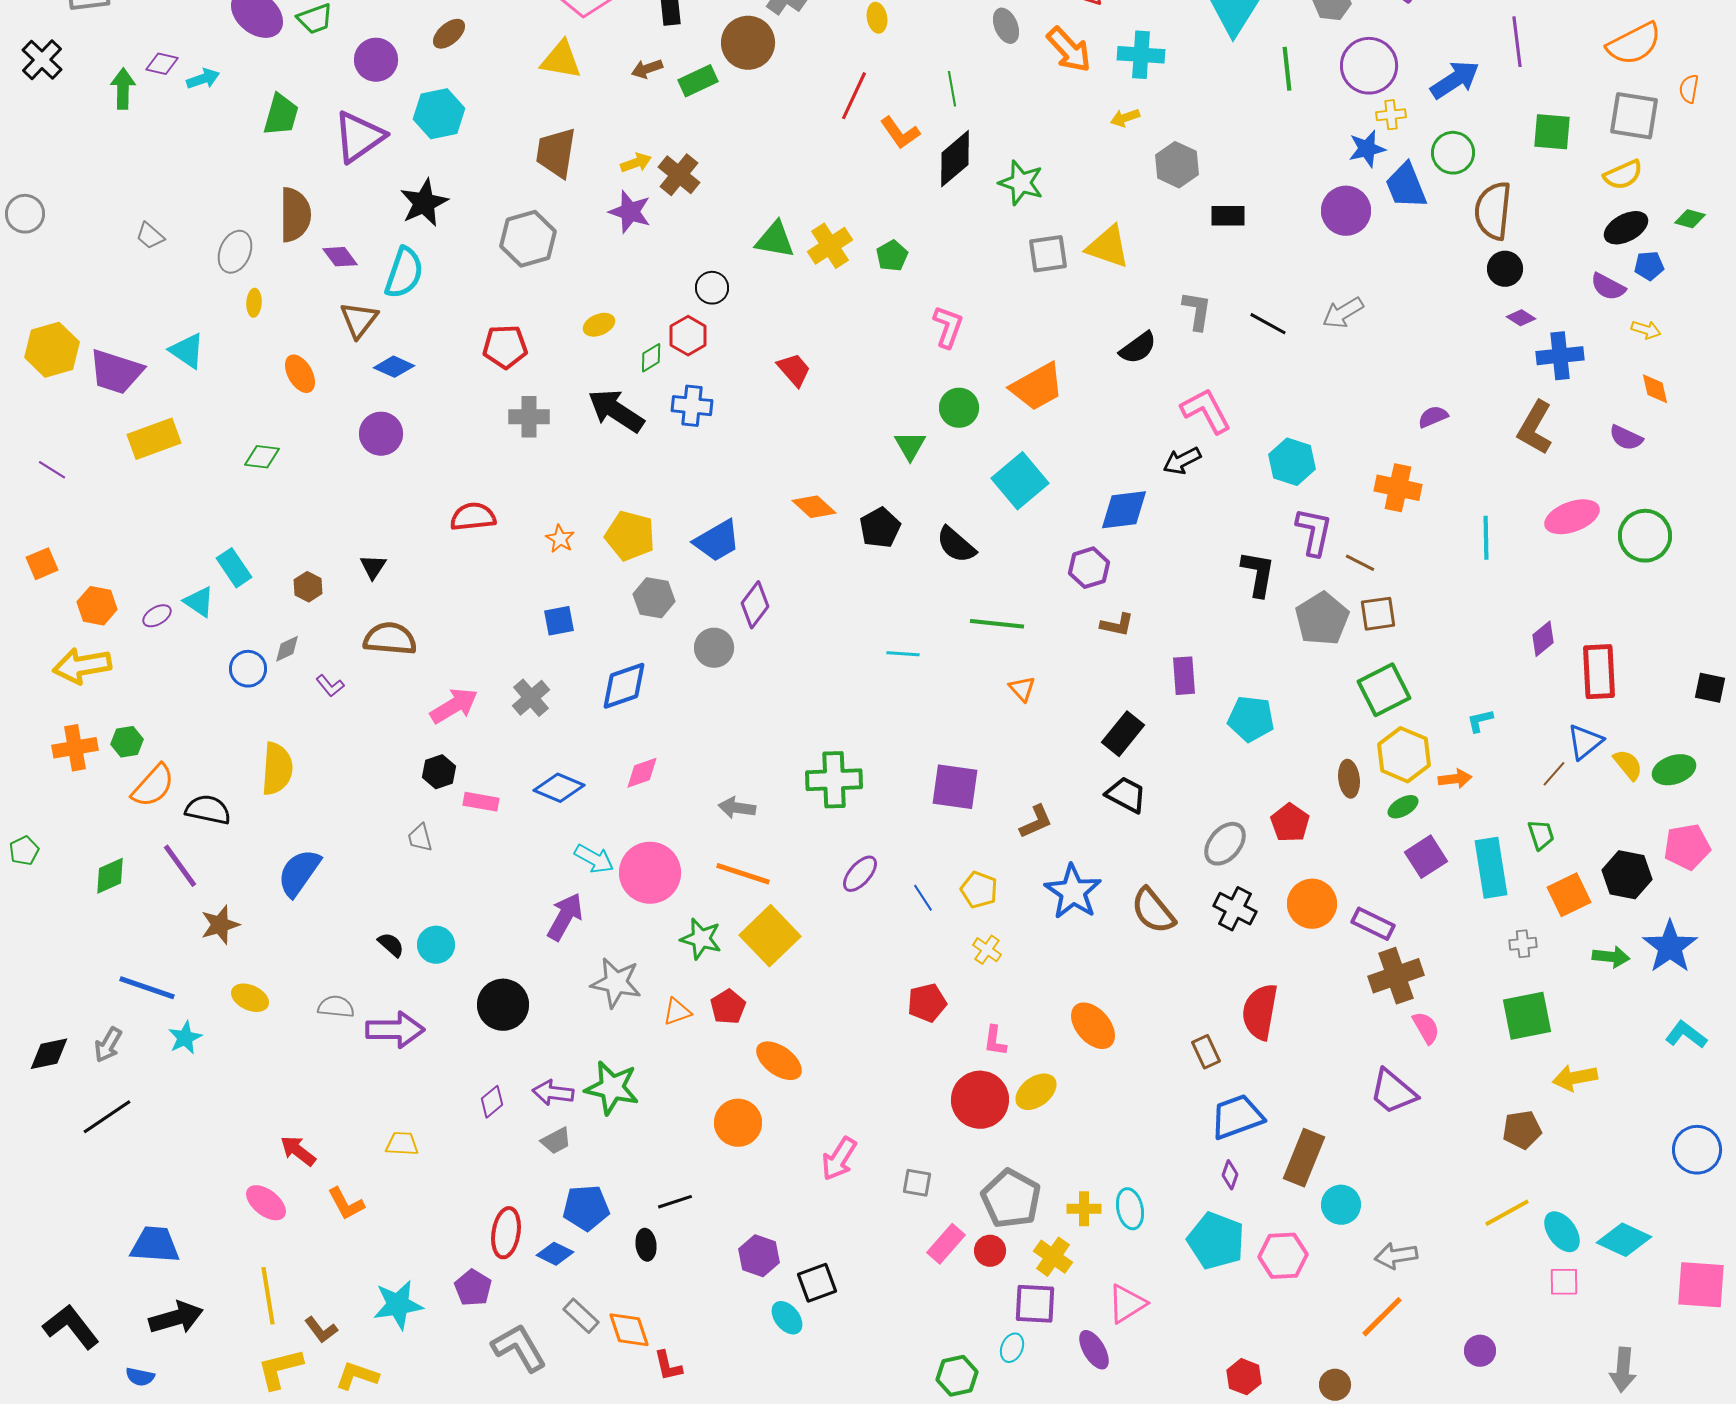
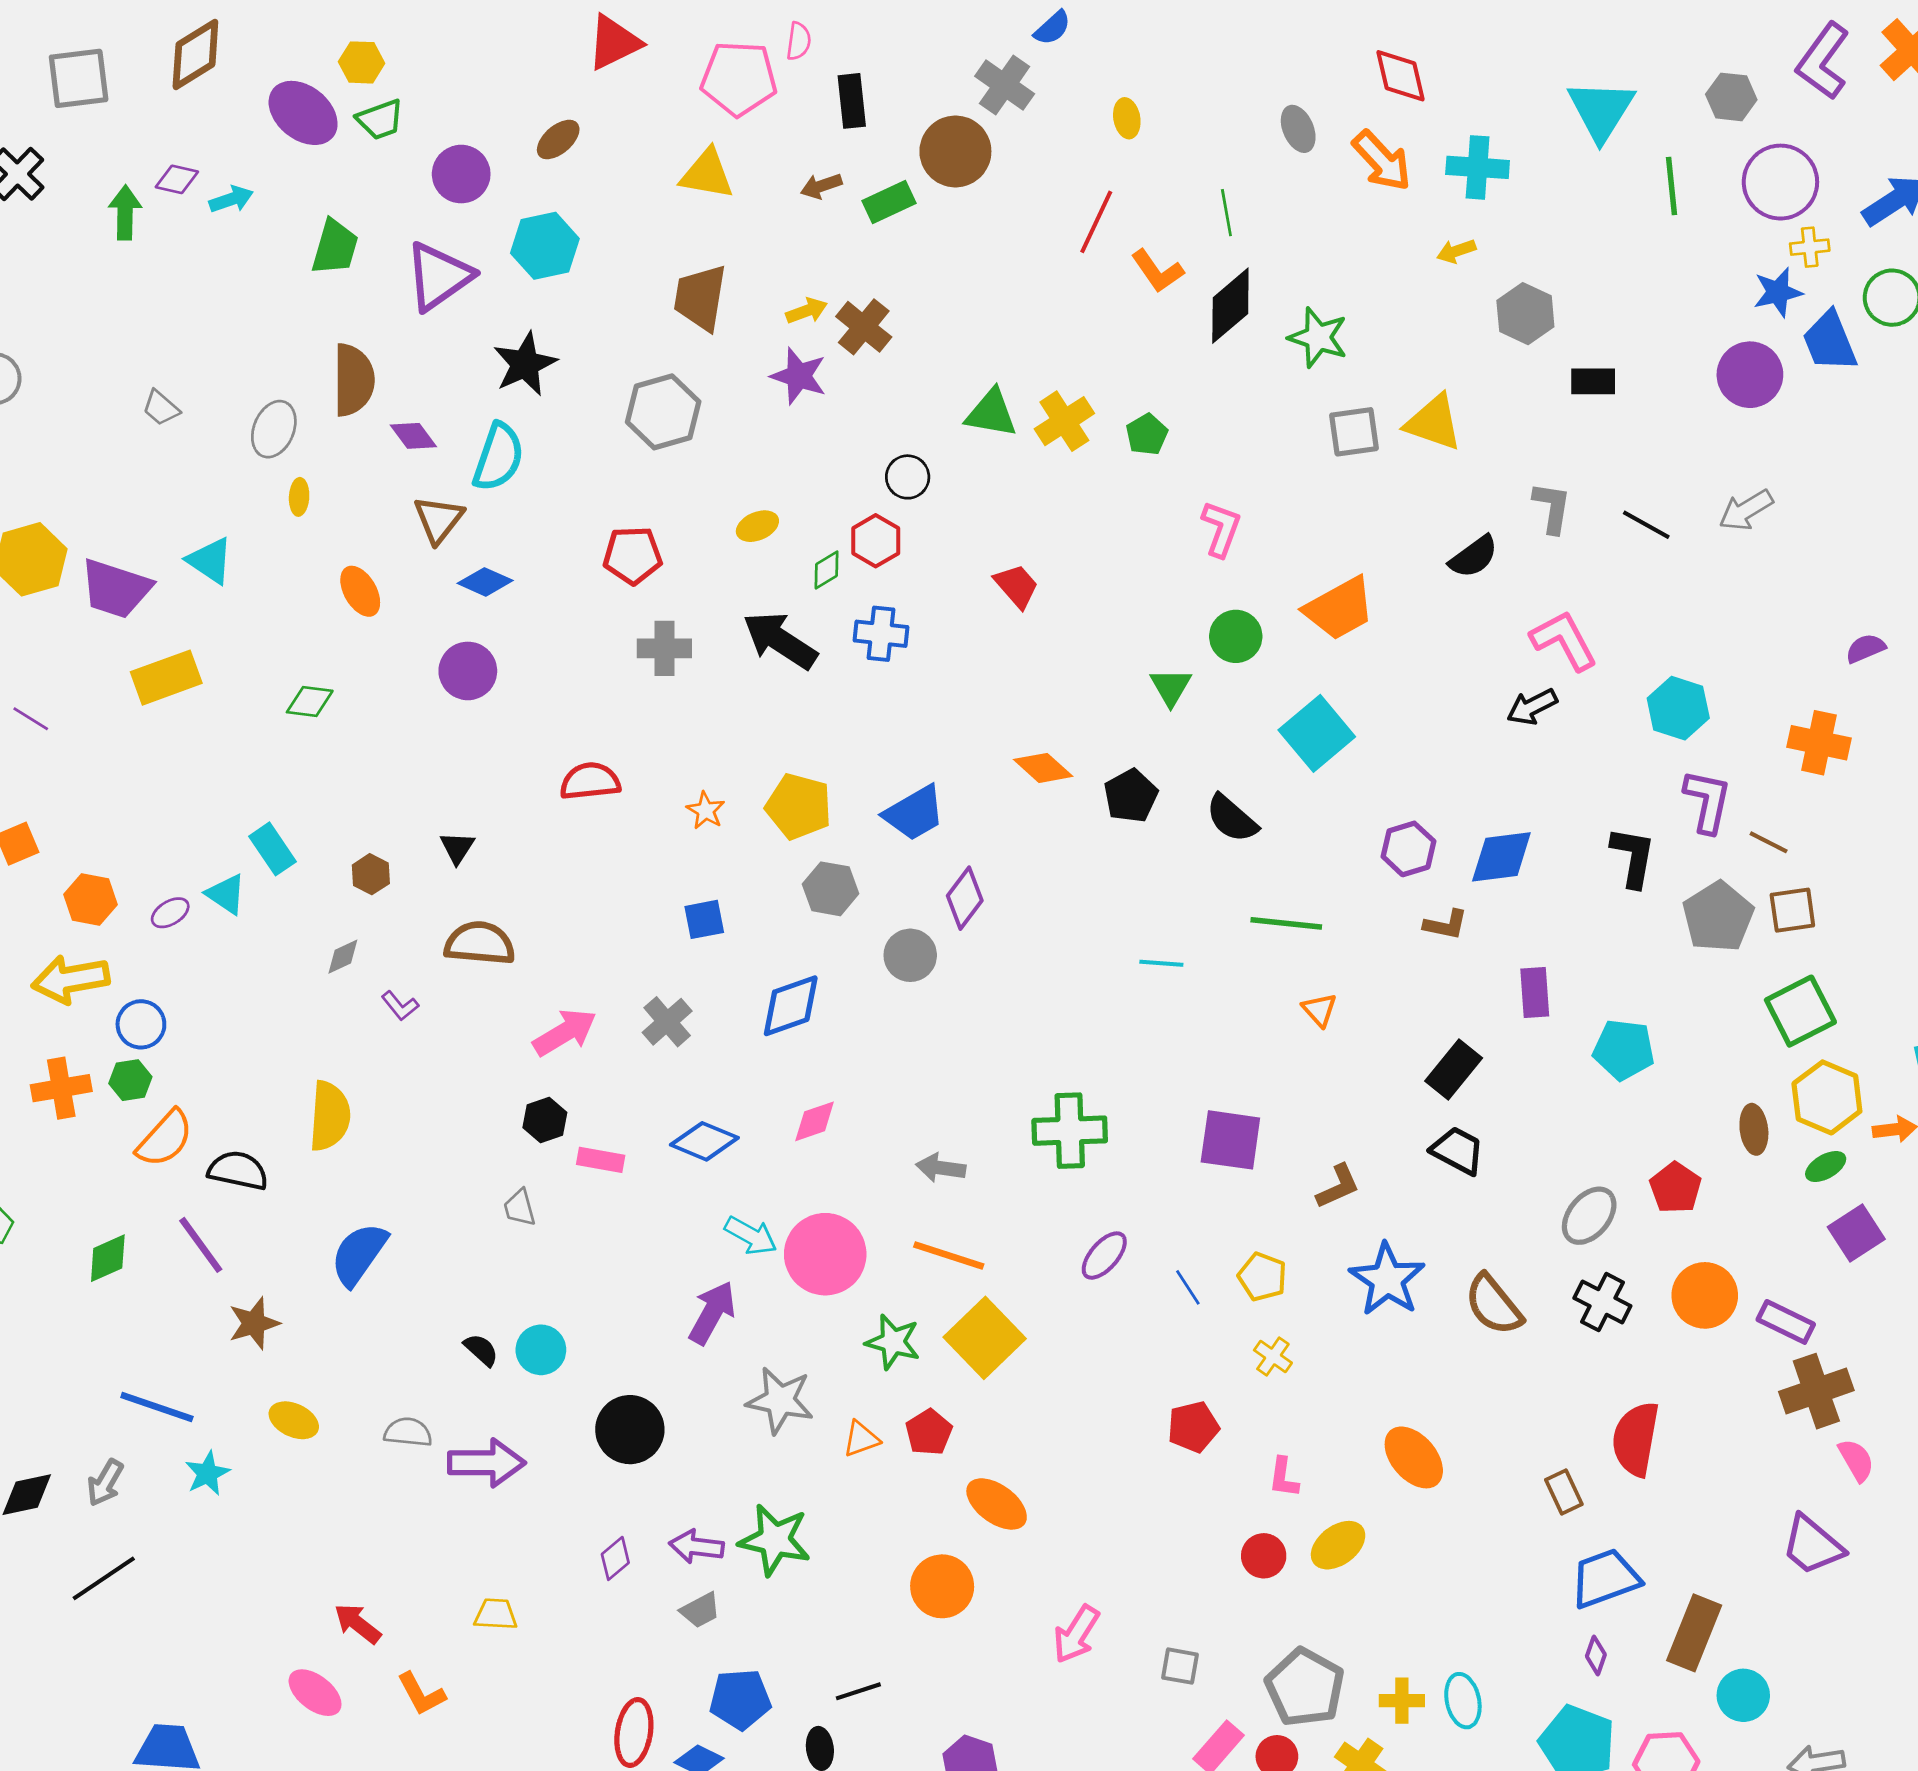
blue diamond: (1124, 510) -> (1501, 857), moved
blue circle: (248, 669) -> (141, 1024), moved
red circle: (980, 1100) -> (1264, 1556), size x0.6

